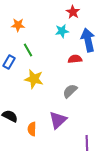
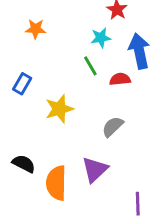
green line: (28, 50) -> (90, 66), moved
yellow star: (34, 79) -> (59, 109), turned -30
orange semicircle: (32, 129) -> (56, 183), size x1.6

